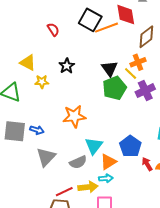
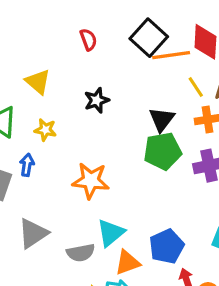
yellow line: (131, 74) -> (196, 87), moved
yellow star: (42, 82) -> (45, 130), moved
blue arrow: (37, 130) -> (27, 165), moved, turned -112

